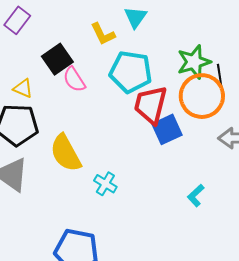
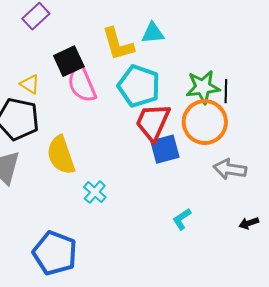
cyan triangle: (135, 17) -> (153, 33), turned 40
yellow L-shape: (103, 34) -> (118, 44), size x1.4
black line: (220, 76) -> (226, 91), moved
pink semicircle: (74, 80) -> (82, 84), size x1.4

